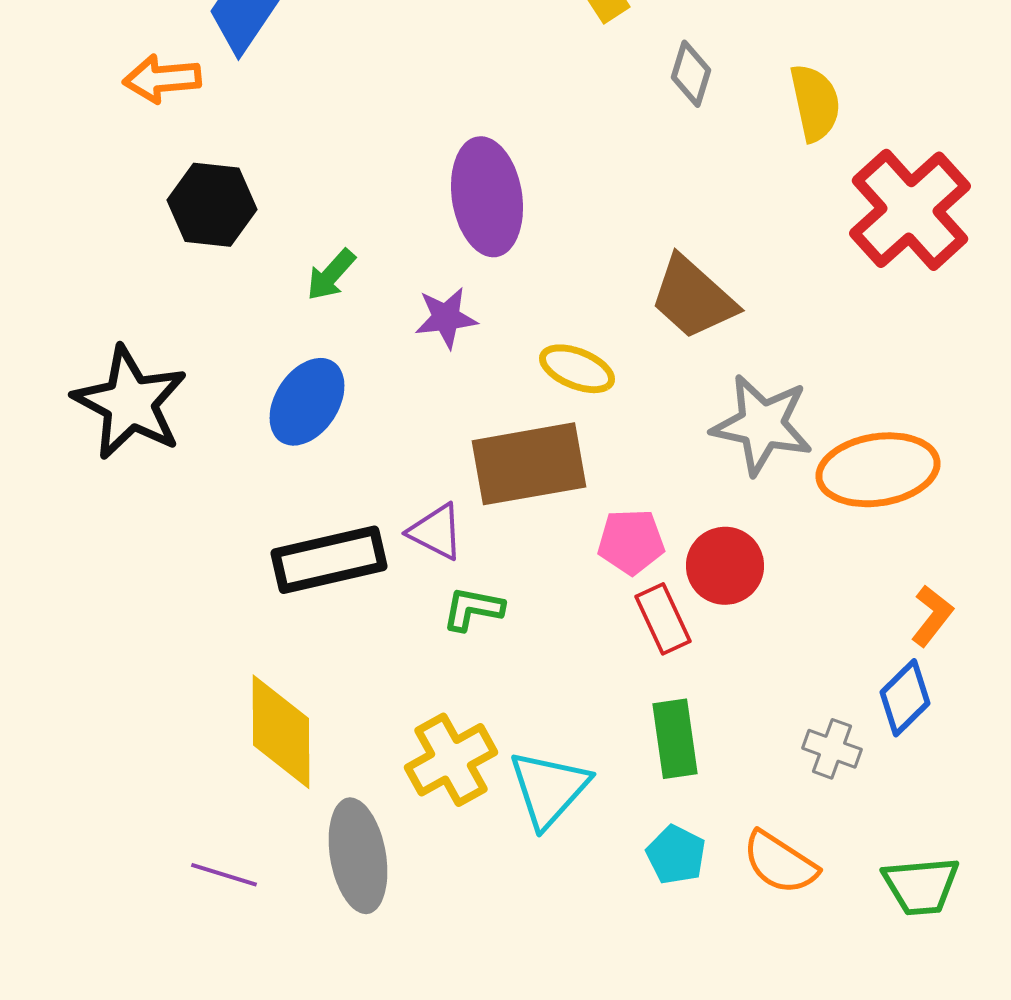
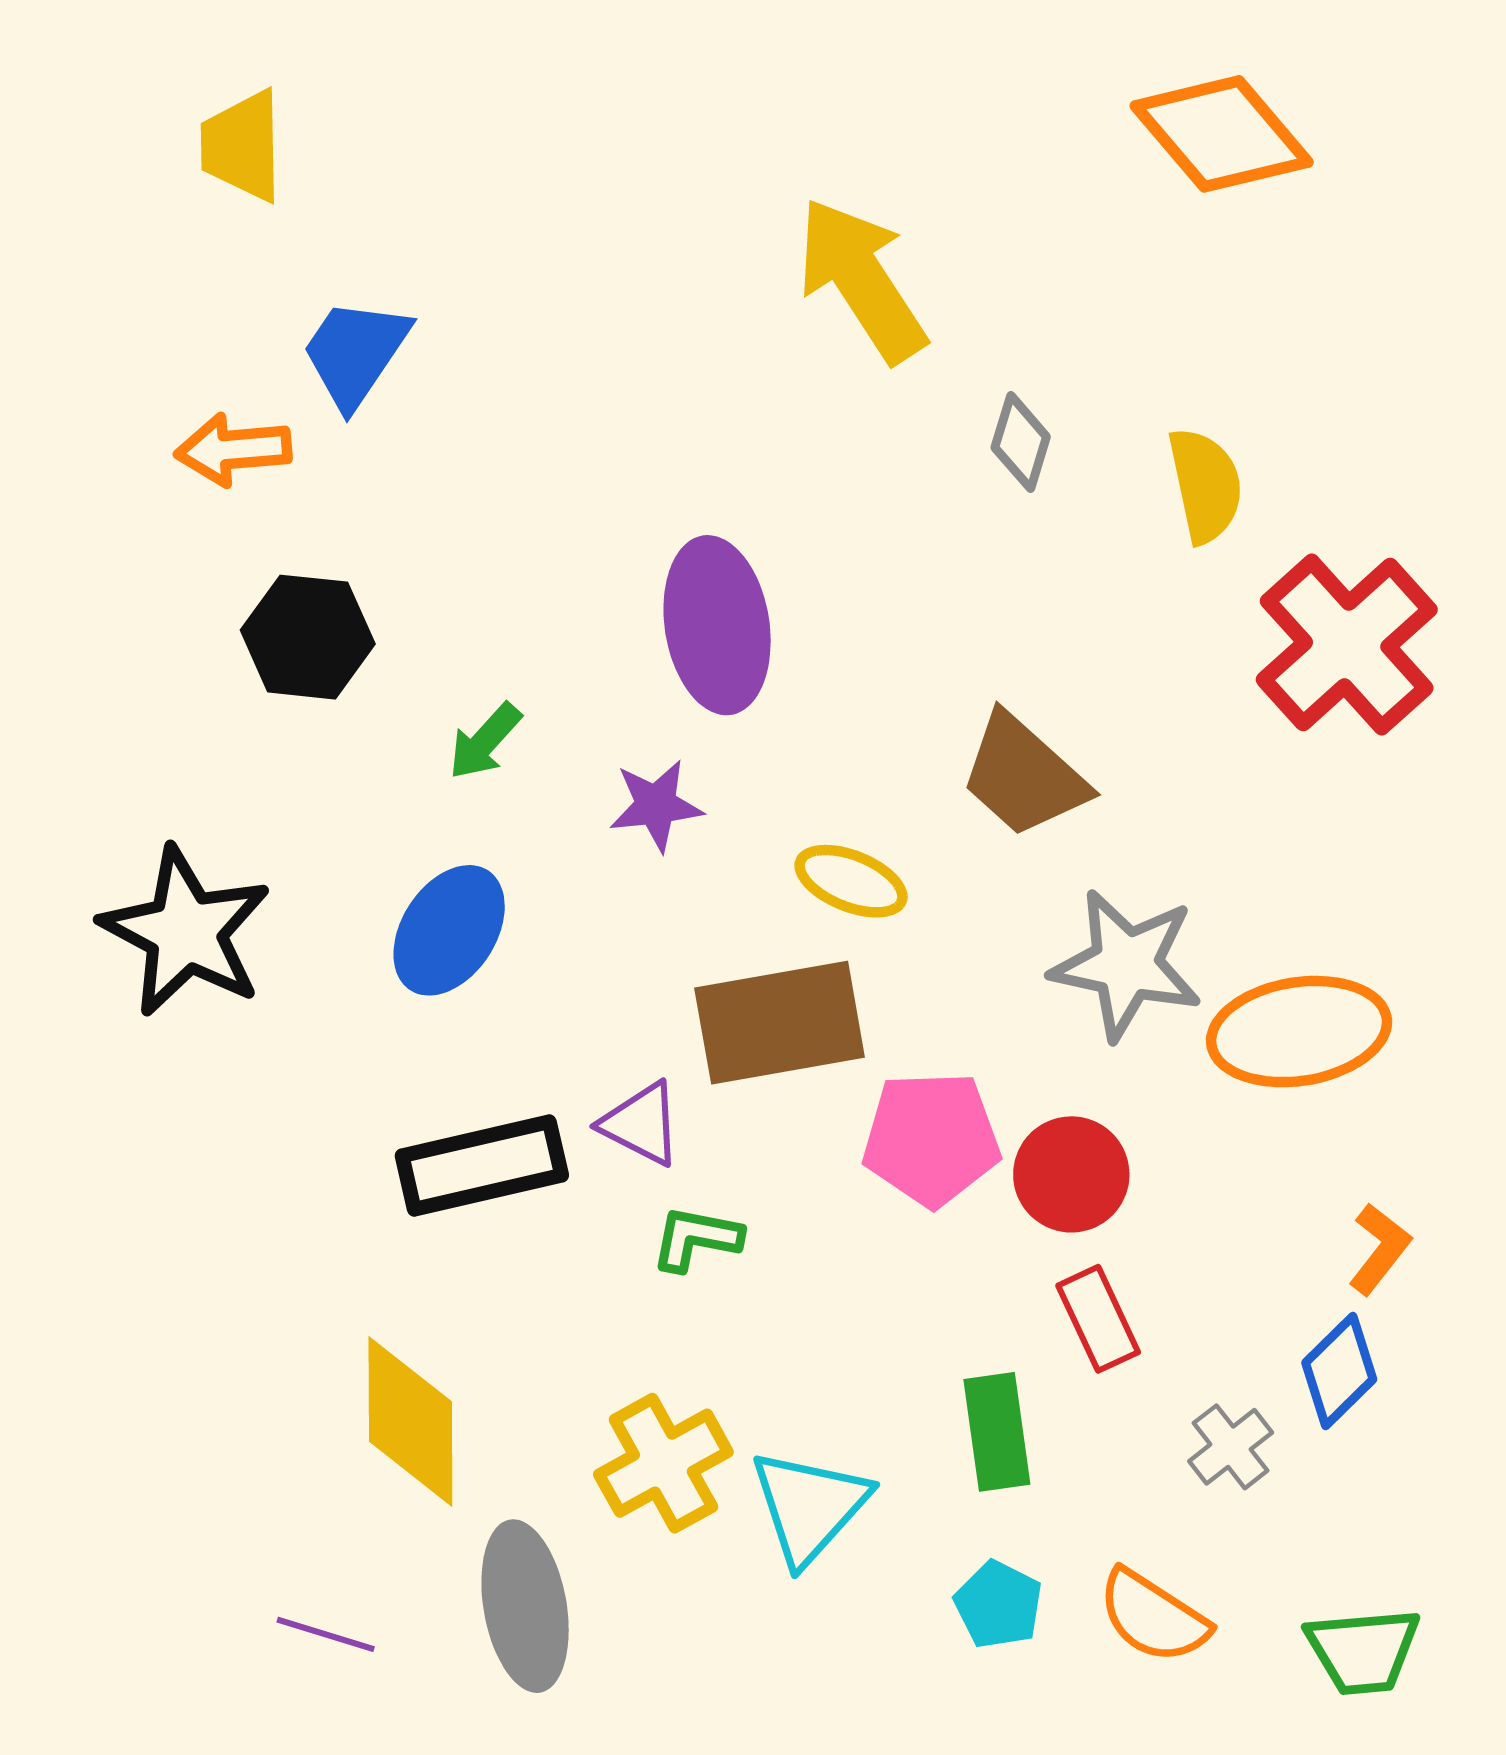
pink pentagon: (631, 542) -> (931, 1139), size x1.4
red rectangle: (663, 619) -> (1098, 1319), moved
gray cross: (832, 749) -> (1231, 1447), turned 32

